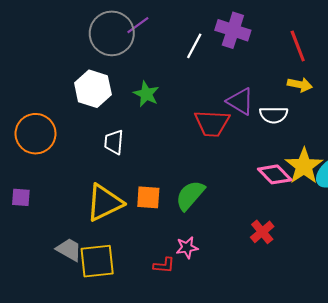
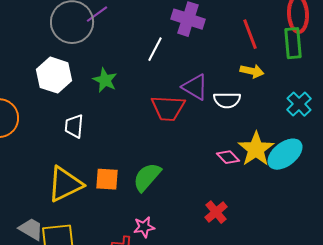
white line: (194, 46) -> (155, 49), moved
pink diamond: (275, 174) -> (228, 157), size x0.7

